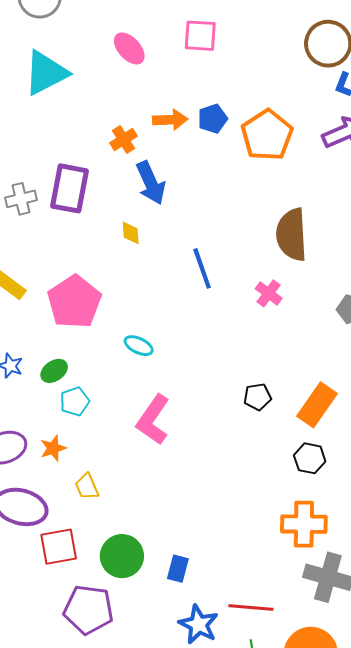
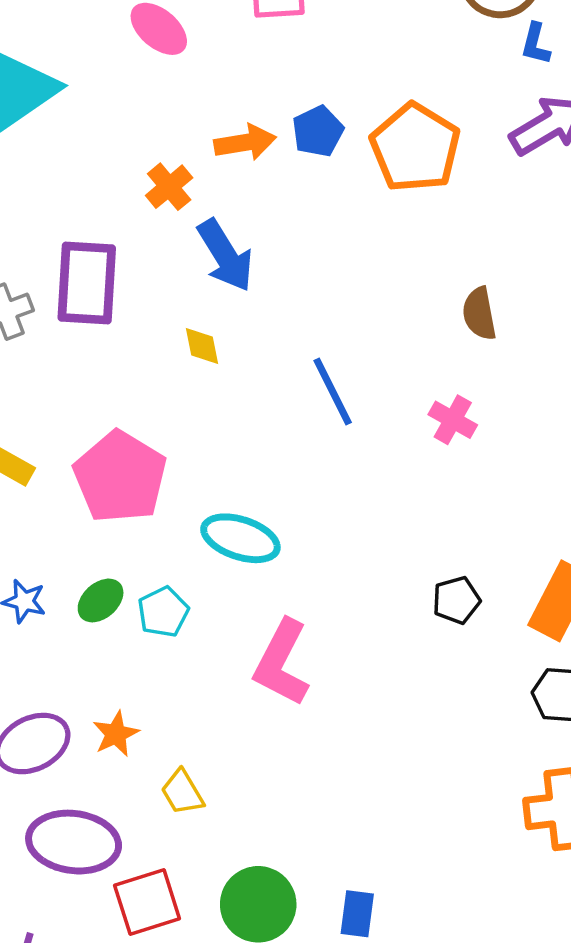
brown semicircle: (292, 235) -> (479, 314), size x0.6
cyan ellipse: (139, 346) -> (240, 538), size x1.5
cyan pentagon: (75, 402) -> (163, 612), moved

